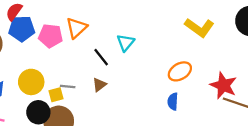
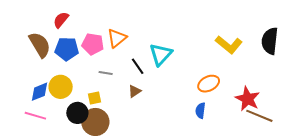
blue pentagon: (22, 29) -> (67, 49), moved
cyan triangle: (126, 43) -> (161, 54), size x1.4
yellow circle: (31, 82) -> (61, 87), moved
gray line: (68, 86) -> (106, 73), moved

